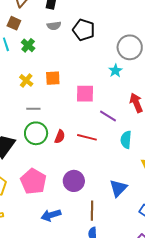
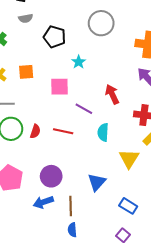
black pentagon: (84, 30) -> (54, 37), moved
gray circle: (130, 47) -> (101, 23), moved
cyan star: (115, 71) -> (79, 62), moved
blue arrow: (51, 215) -> (43, 202), moved

